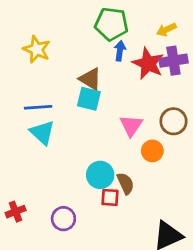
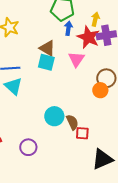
yellow arrow: (166, 30) -> (95, 19), moved, turned 128
pink triangle: (131, 126) -> (76, 59), moved
orange circle: (152, 151) -> (100, 90), moved
red square: (110, 197) -> (82, 133), moved

